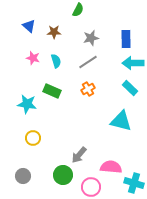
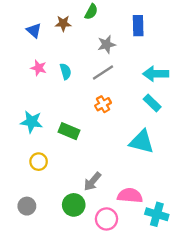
brown star: (54, 32) -> (63, 23), moved
blue rectangle: (126, 39) -> (138, 26), moved
green rectangle: (52, 91) -> (69, 131), moved

